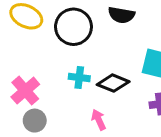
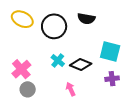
cyan cross: (79, 77) -> (58, 61), turned 32

